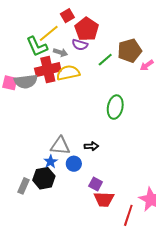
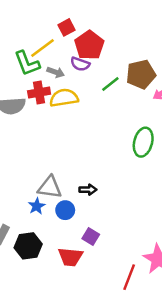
red cross: (48, 70) -> (39, 93), size x0.7
green ellipse: (115, 107) -> (143, 142), moved
black hexagon: (44, 178) -> (28, 246), moved
red trapezoid: (104, 199) -> (70, 257), moved

